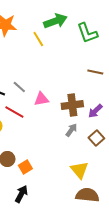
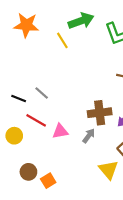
pink triangle: (41, 99) -> (60, 131), moved
gray arrow: (71, 130) -> (89, 136), moved
yellow triangle: (79, 170) -> (108, 170), moved

